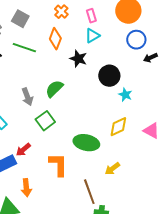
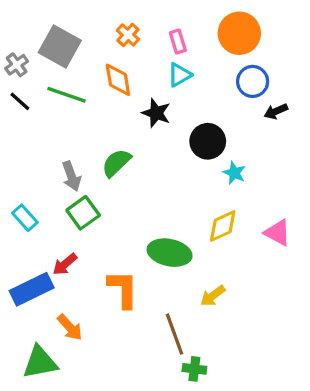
gray square: (20, 19) -> (60, 47), size x1.4
orange diamond: (55, 39) -> (118, 80), turned -30
green square: (45, 121) -> (83, 213), moved
orange arrow: (26, 188) -> (70, 327), turned -36

